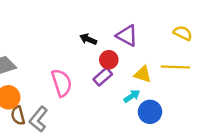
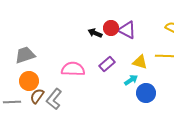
red circle: (109, 60) -> (111, 28), moved
pink semicircle: (62, 83) -> (73, 69), turned -70
brown semicircle: (18, 115) -> (37, 96), turned 49

